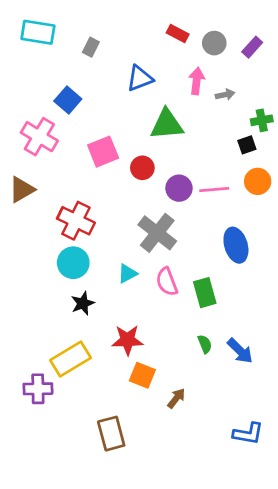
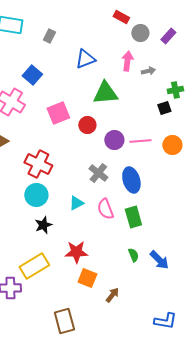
red rectangle: (178, 34) -> (121, 17), moved
orange circle: (258, 181) -> (172, 145), moved
gray cross: (157, 233) -> (98, 173), size x0.7
blue ellipse: (236, 245) -> (131, 180), moved

